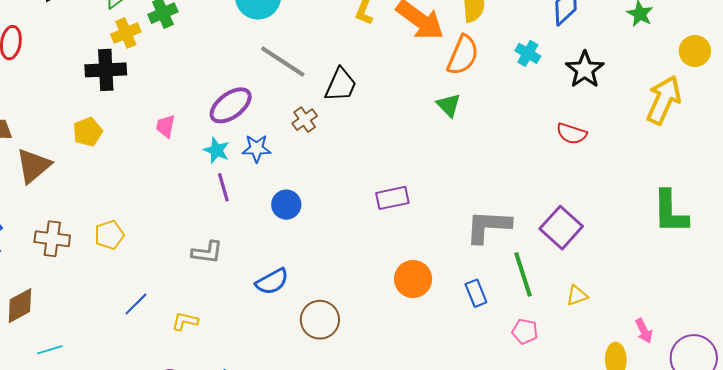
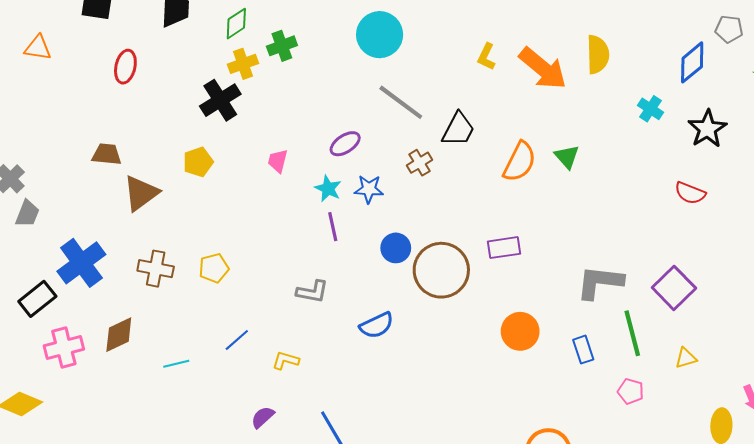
orange semicircle: (463, 55) -> (520, 162), moved
black cross: (106, 70) -> (220, 100), turned -33
purple ellipse: (231, 105) -> (345, 144), size x0.7
brown circle: (320, 320) -> (441, 270), moved, size x1.4
cyan line: (50, 350) -> (176, 364), moved

